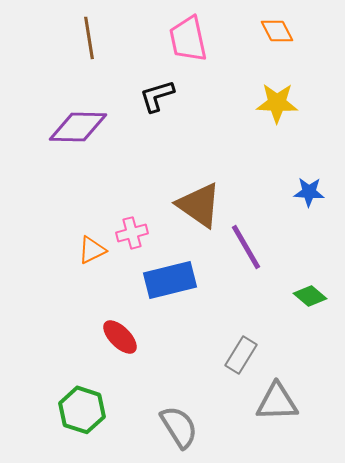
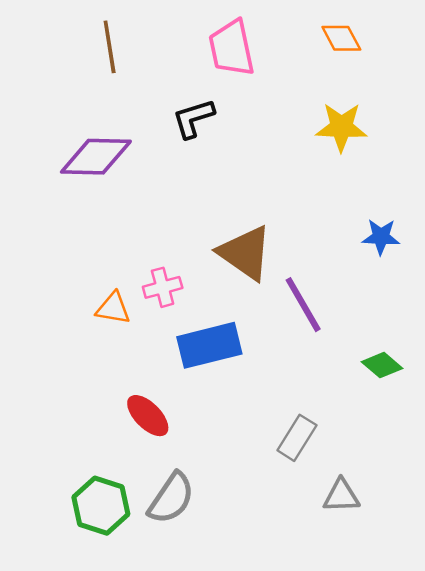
orange triangle: (92, 250) -> (113, 308), turned 36
gray triangle: (277, 402) -> (341, 496), size x0.7
gray semicircle: (179, 427) -> (171, 498), moved, turned 66

